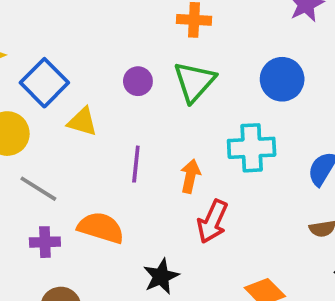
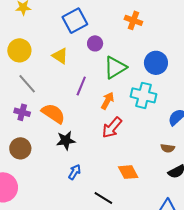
blue circle: (282, 79) -> (156, 63), moved
green triangle: (194, 82) -> (115, 67), moved
blue square: (44, 83) -> (75, 21), moved
black star: (161, 276) -> (66, 140), moved

